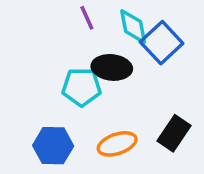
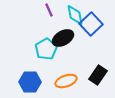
black ellipse: (112, 67) -> (63, 38), turned -35
cyan pentagon: (82, 87) -> (46, 49), turned -30

